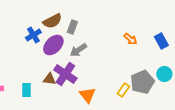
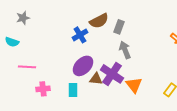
purple ellipse: (53, 45) -> (83, 66), moved
gray arrow: (78, 50) -> (125, 50), turned 102
orange triangle: (87, 95) -> (134, 85), moved

